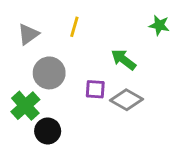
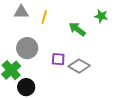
gray triangle: (28, 34) -> (21, 12), moved, turned 35
green arrow: (124, 60) -> (77, 29), moved

